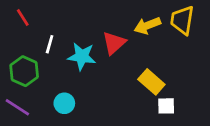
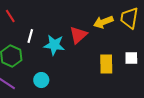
yellow rectangle: (151, 82) -> (106, 64), turned 48
white square: (166, 106) -> (131, 58), moved

